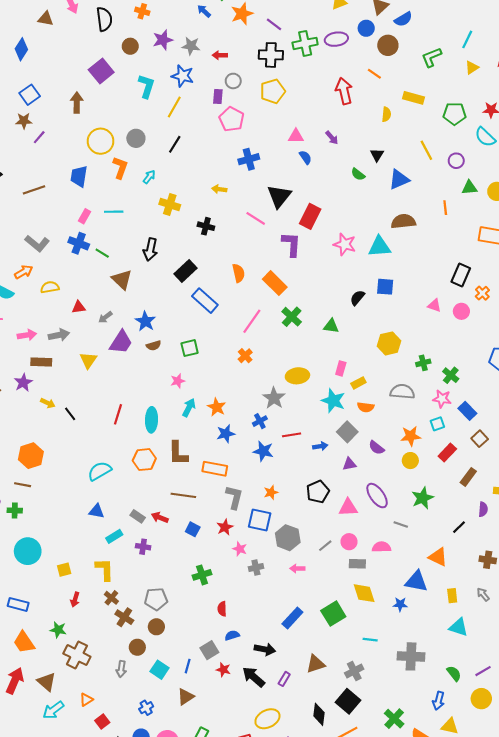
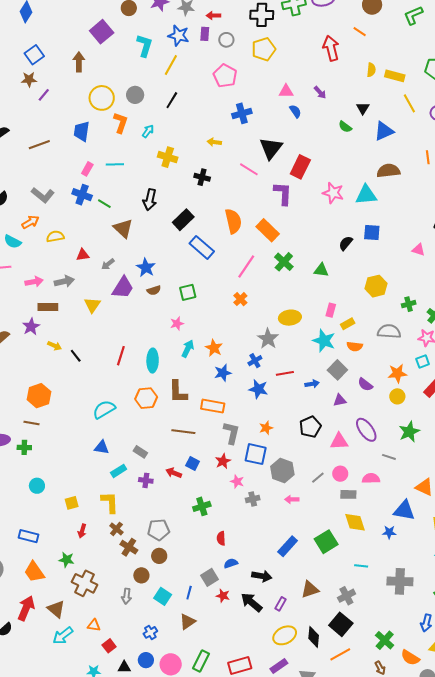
purple rectangle: (218, 96) -> (205, 34), moved
yellow rectangle: (414, 98) -> (395, 76), moved
orange semicircle: (239, 273) -> (233, 221), size x1.4
red arrow: (160, 517) -> (174, 473), moved
cyan circle: (28, 551) -> (37, 486), size x0.6
orange triangle: (86, 700) -> (94, 625), turned 40
yellow ellipse: (267, 719) -> (285, 635), moved

